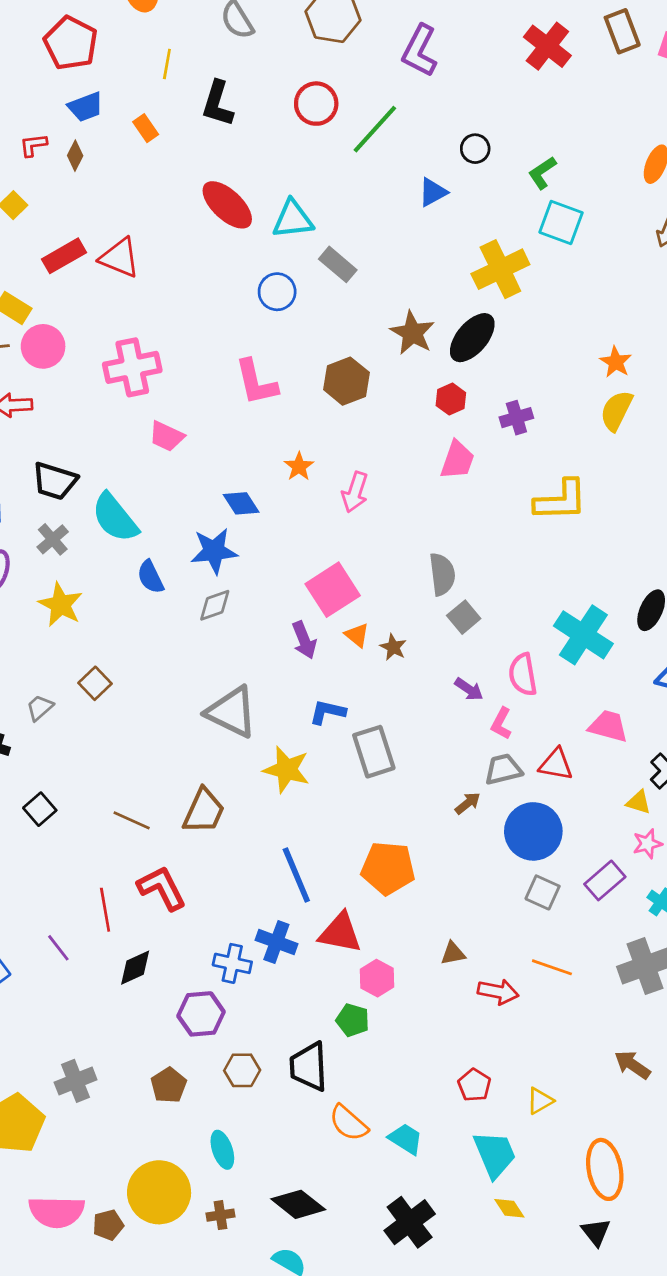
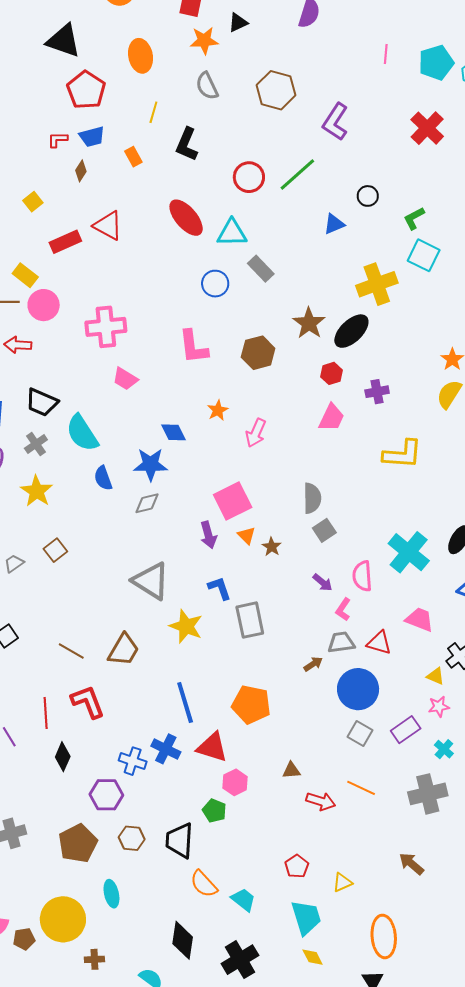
red circle: (316, 104) -> (249, 177), moved
red L-shape: (33, 145) -> (58, 140), moved
red triangle: (120, 258) -> (108, 226), moved
blue L-shape: (327, 712) -> (220, 588), turned 52
black diamond: (135, 968) -> (63, 757), turned -48
brown pentagon: (169, 1085) -> (78, 843), size x1.5
black diamond: (298, 1204) -> (183, 940), moved, turned 54
brown cross: (221, 1215) -> (94, 959), moved

